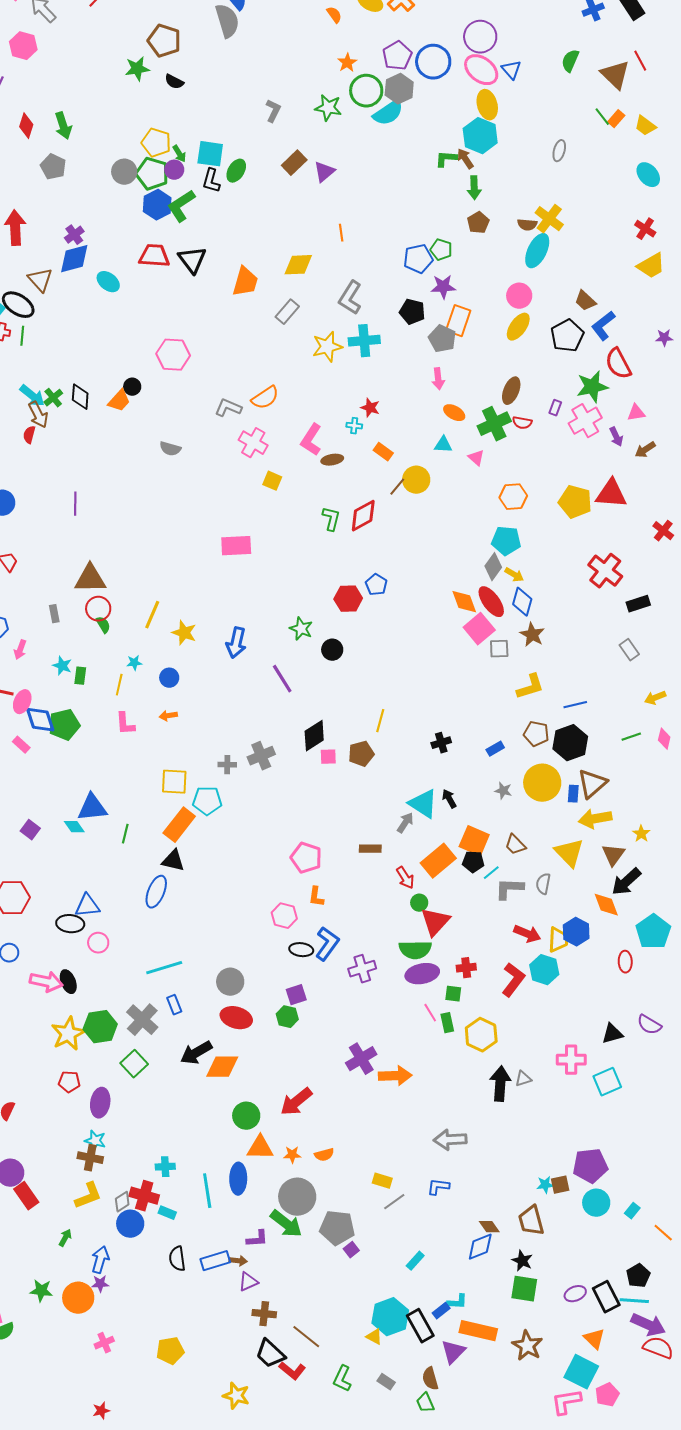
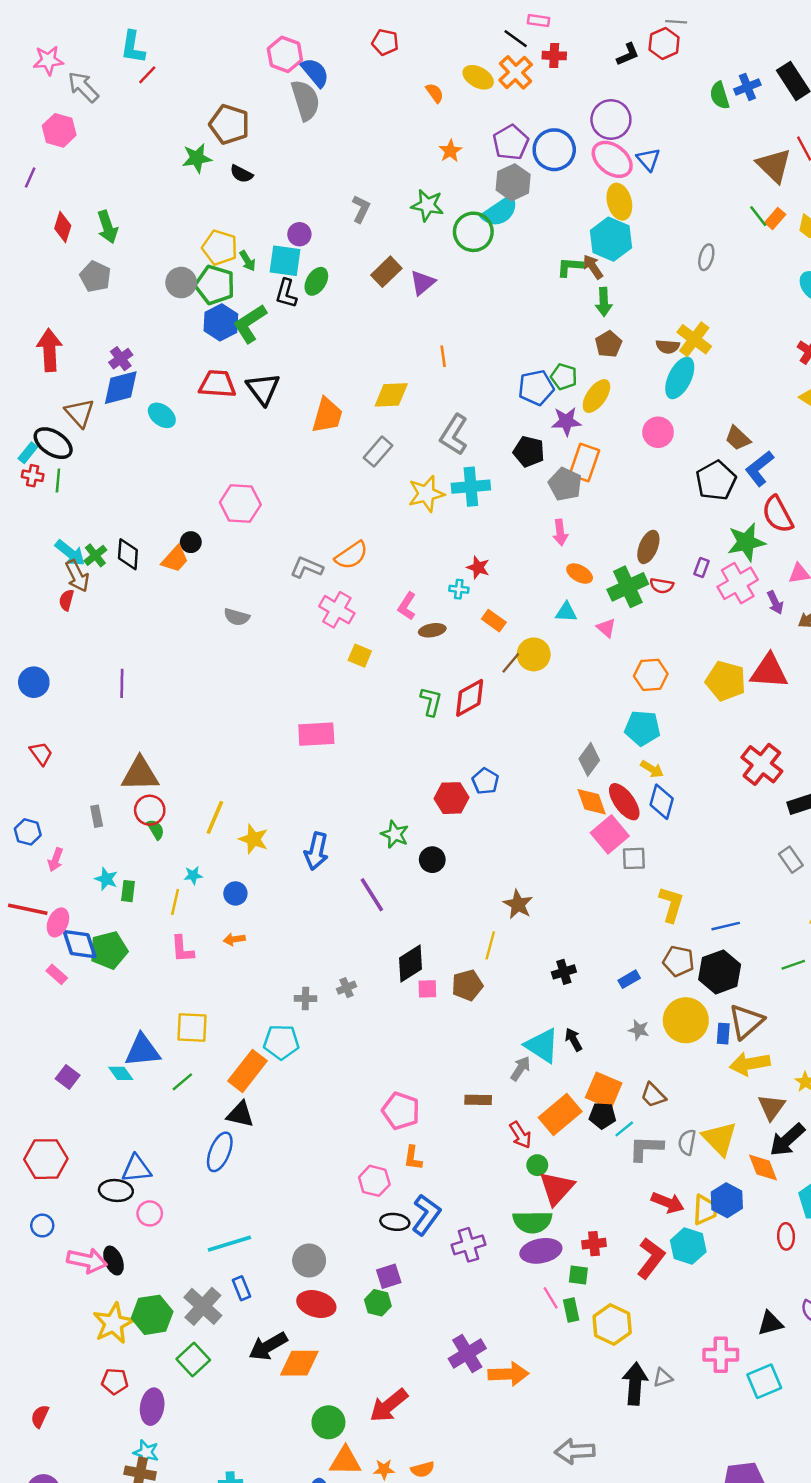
green semicircle: (570, 61) -> (720, 95), moved, turned -40
green circle: (366, 91) -> (473, 232), moved
purple circle: (174, 170) -> (299, 234), moved
yellow ellipse: (518, 327) -> (596, 396), moved
pink L-shape: (311, 440) -> (407, 606), size x0.7
gray diamond: (493, 567) -> (589, 759), moved
brown star: (532, 635) -> (518, 904), moved
yellow L-shape: (530, 687) -> (671, 904), turned -56
gray cross: (261, 756) -> (347, 988), size x0.6
yellow square: (174, 782) -> (192, 1027), moved
green line: (125, 834) -> (182, 1082), turned 36
yellow triangle: (569, 853) -> (720, 1139), moved

